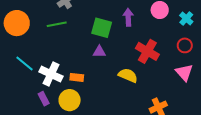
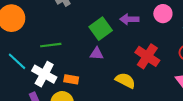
purple arrow: (128, 17) -> (129, 19), turned -90
green line: (57, 24) -> (51, 45), moved
green square: (102, 28) -> (101, 29), turned 35

